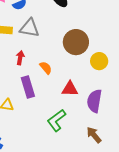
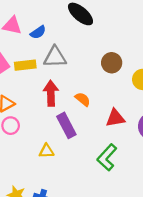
brown circle: (76, 42) -> (112, 63), size x0.7
red arrow: (20, 58) -> (51, 93), size x1.5

